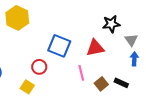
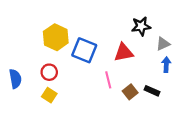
yellow hexagon: (17, 18) -> (56, 37), moved
gray triangle: (131, 40) -> (163, 44), turned 40
red circle: (39, 67) -> (49, 72), moved

